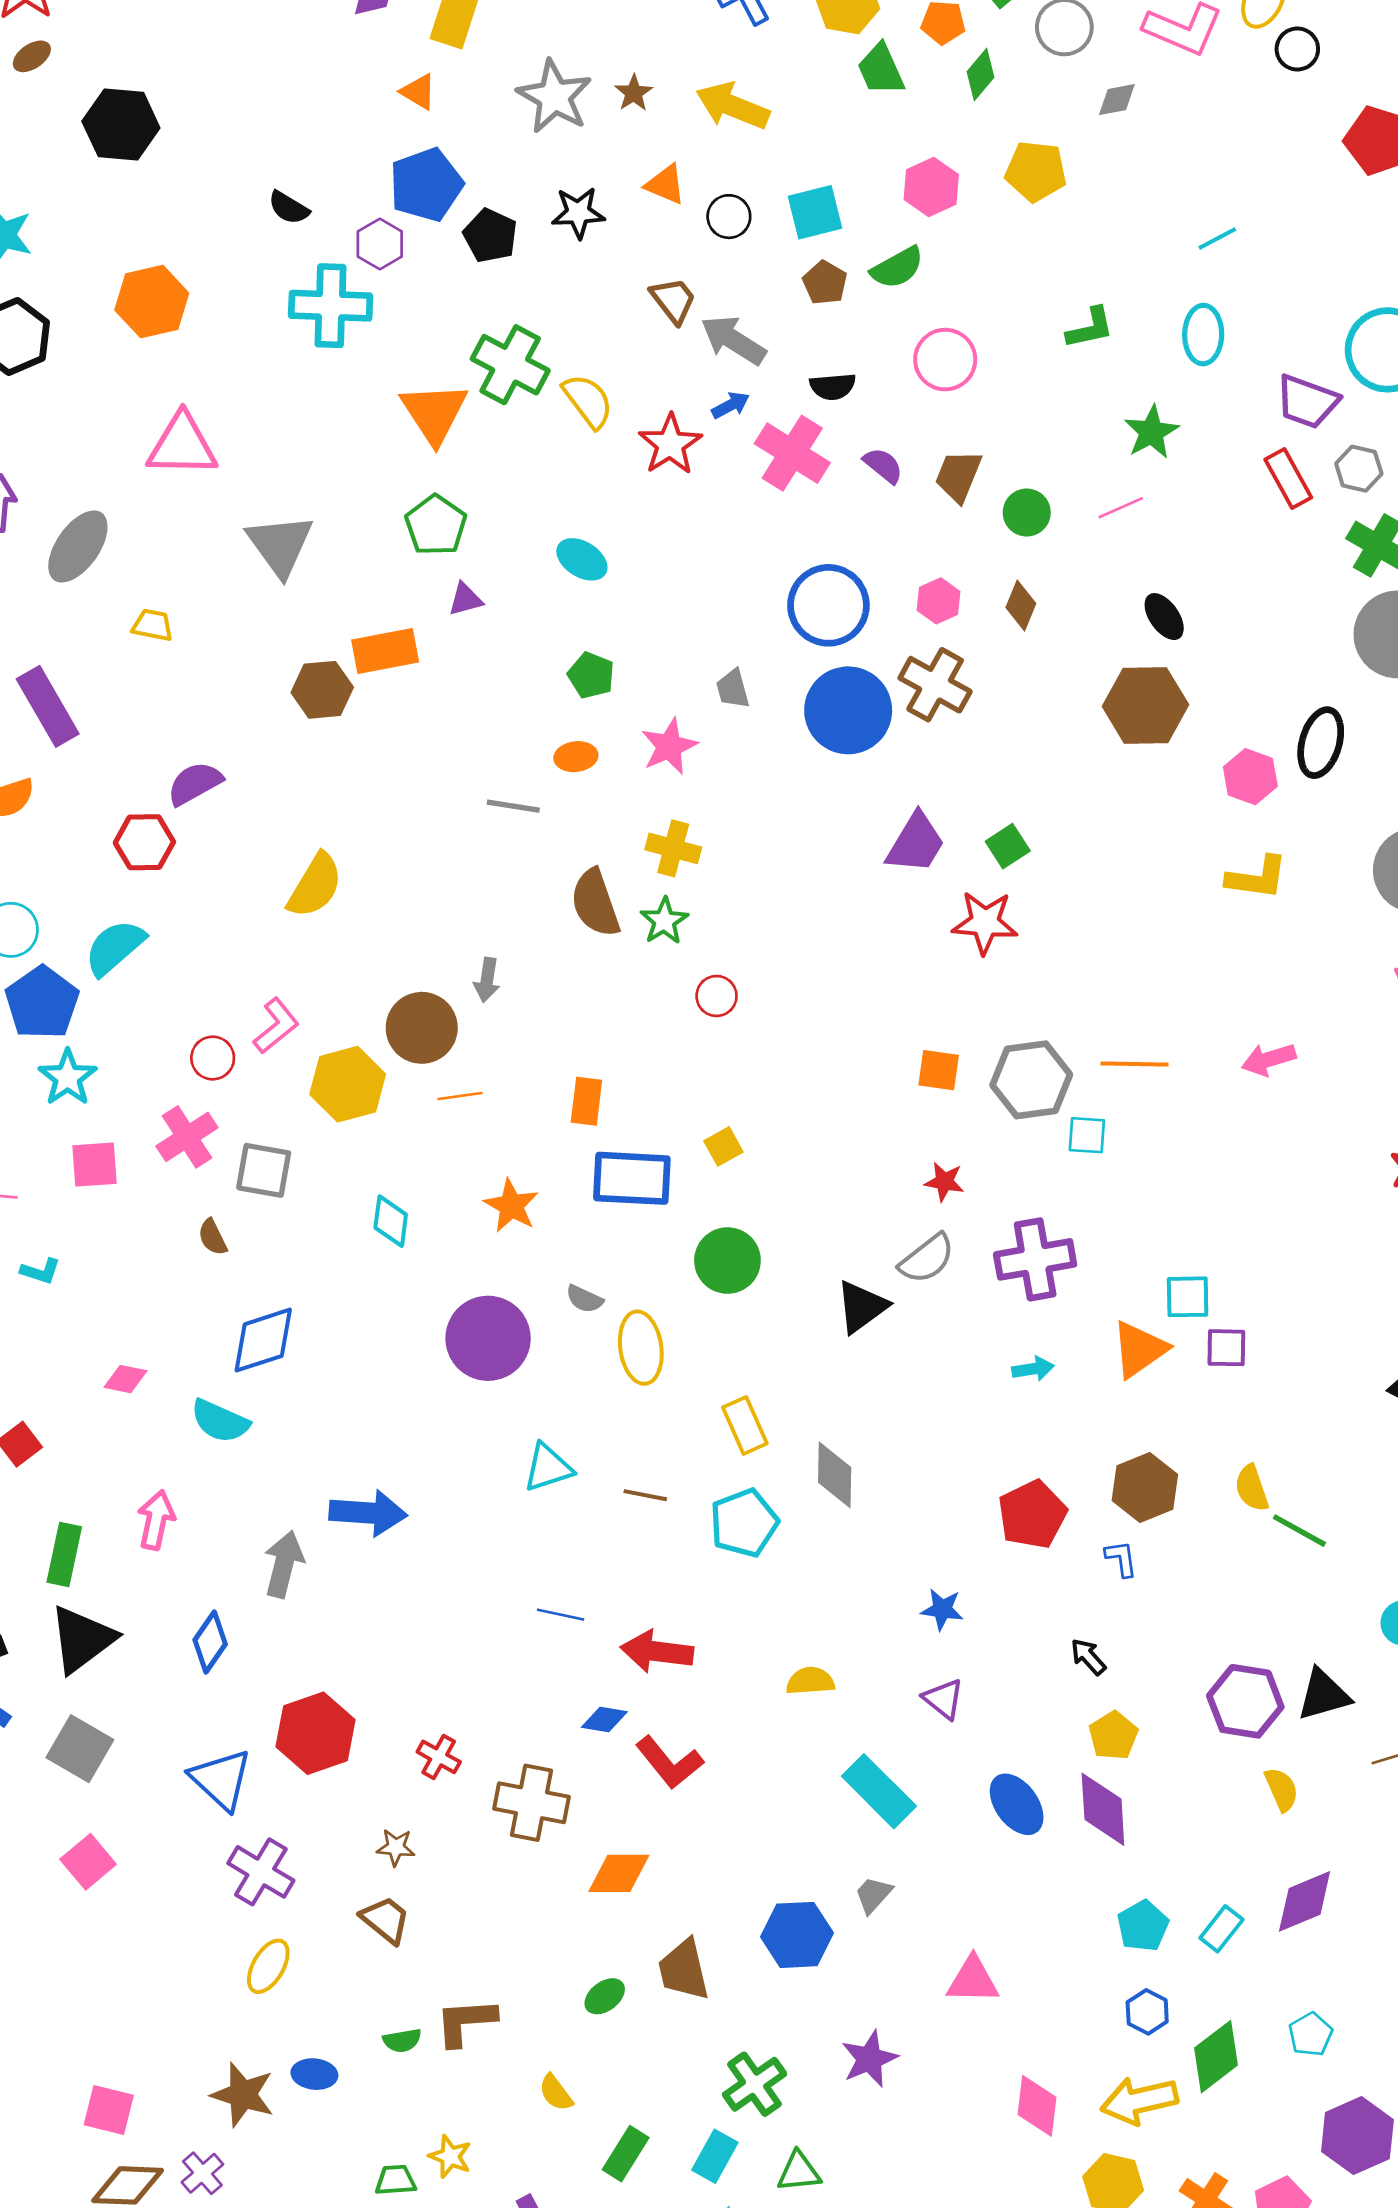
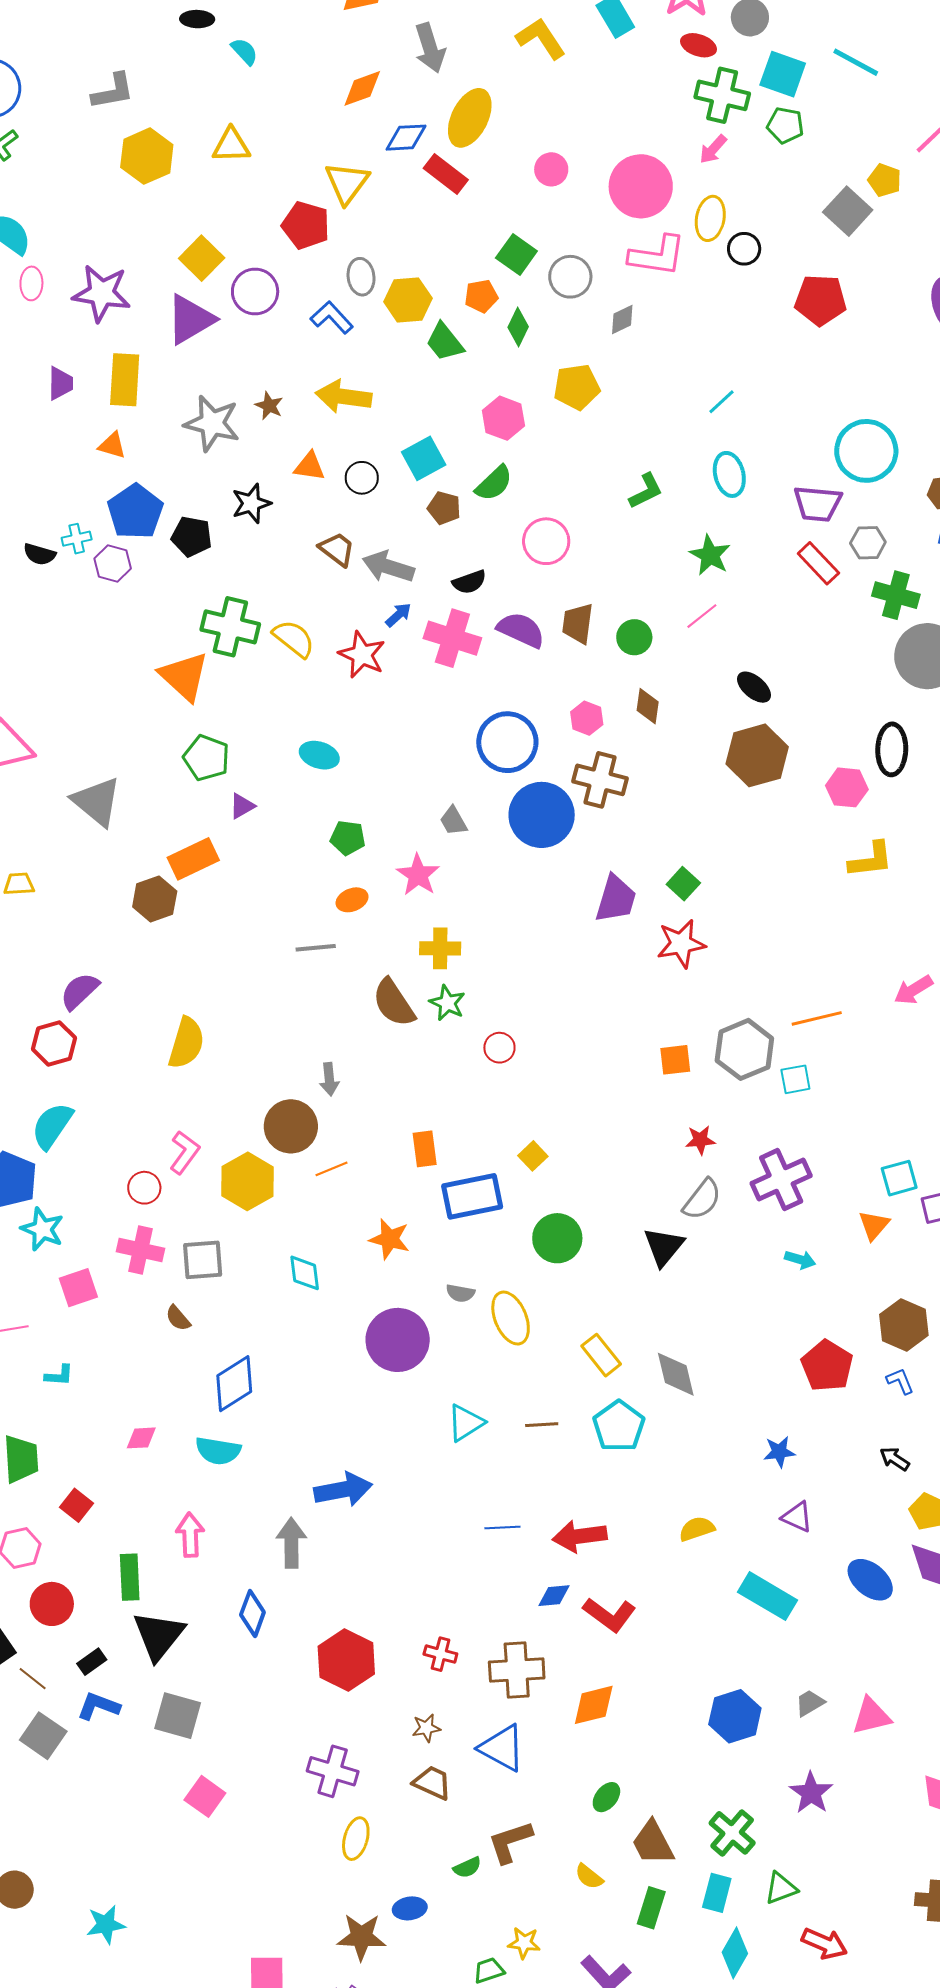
cyan cross: (331, 306) -> (77, 539), moved, size x0.5
purple semicircle: (883, 465) -> (521, 630), size x1.5
pink cross: (187, 1137) -> (140, 1250), turned -30
orange triangle: (1139, 1349) -> (874, 1225), size x0.7
cyan arrow: (1033, 1369) -> (800, 1260), turned 40
blue triangle: (221, 1779) -> (502, 1748), moved
gray trapezoid: (873, 1895) -> (810, 1703), moved, turned 32
brown trapezoid: (684, 1970) -> (653, 1843), moved

